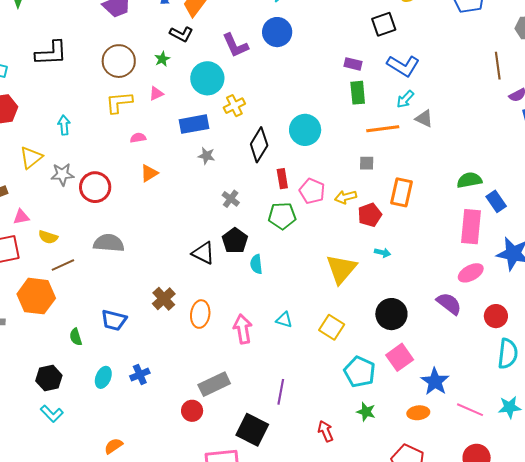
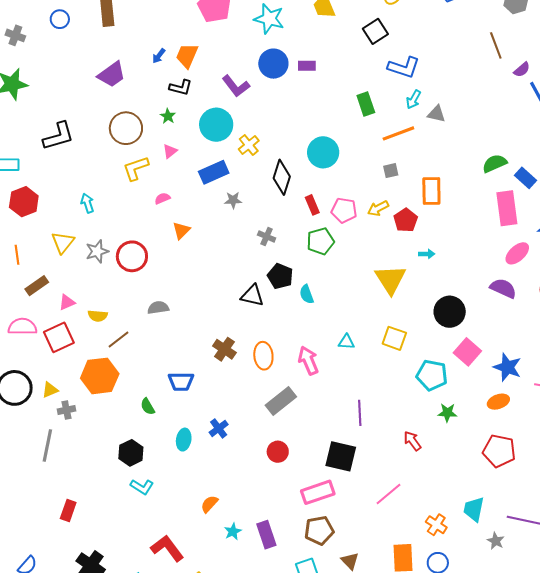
purple rectangle: (353, 64) -> (307, 66), moved
gray semicircle: (109, 243) -> (158, 308), size x0.7
gray rectangle: (214, 384) -> (281, 401), moved

